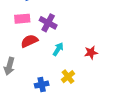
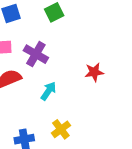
red star: (91, 53) -> (94, 72), moved

